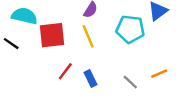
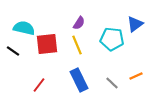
red line: (65, 71) -> (39, 85), moved
blue rectangle: (91, 78) -> (79, 80), size x1.6

